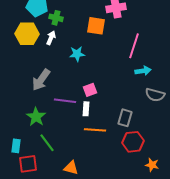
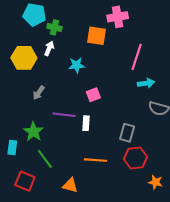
yellow hexagon: (27, 34) -> (24, 58), moved
gray arrow: (41, 80) -> (39, 93), size x0.6
pink square: (90, 90) -> (93, 95), moved
orange line: (95, 130) -> (95, 160), moved
cyan rectangle: (16, 146) -> (12, 147), moved
red square: (28, 164) -> (25, 181), turned 30

